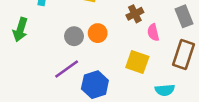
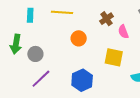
gray circle: (74, 36) -> (35, 54), moved
purple line: (67, 69) -> (41, 79), moved

